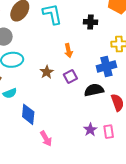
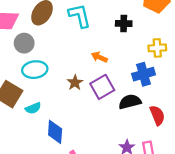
orange arrow: (68, 51) -> (99, 57), turned 128
purple square: (70, 77) -> (102, 87), size x1.5

